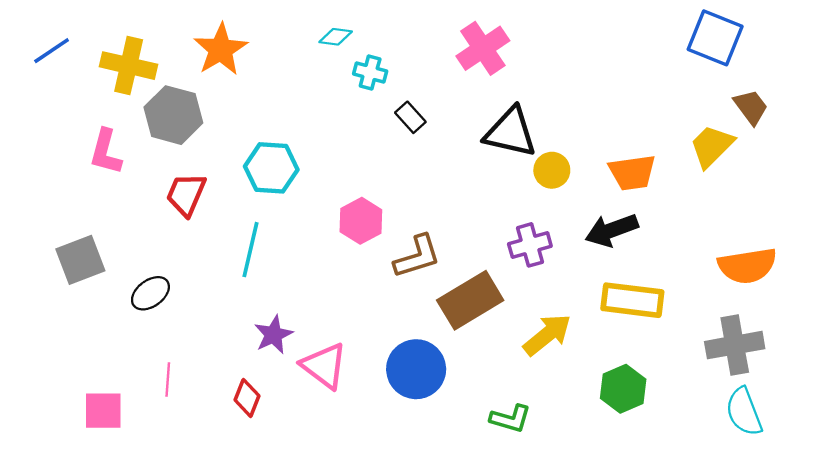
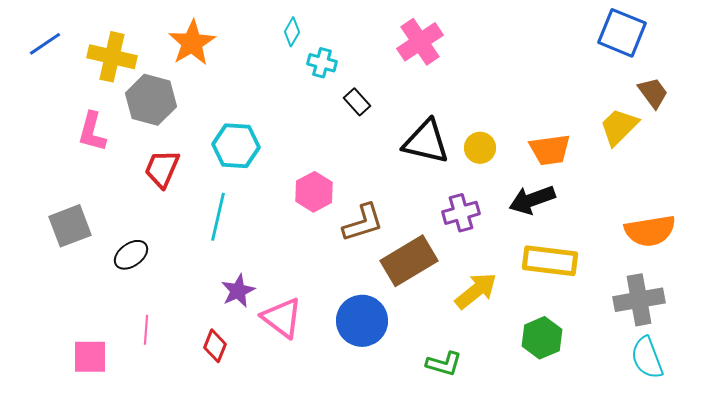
cyan diamond: (336, 37) -> (292, 32), turned -68
black triangle: (510, 132) -> (426, 142), moved

